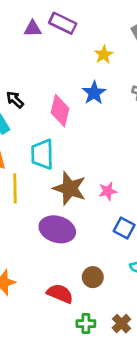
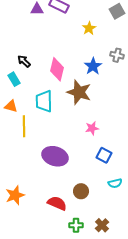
blue star: (94, 93) -> (93, 66), moved
brown star: (70, 188) -> (79, 92), moved

